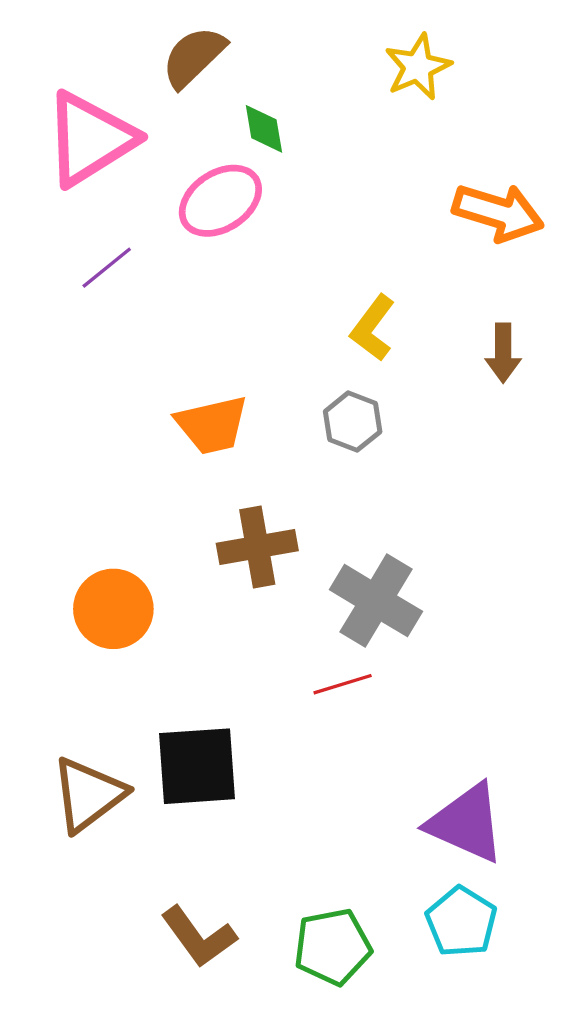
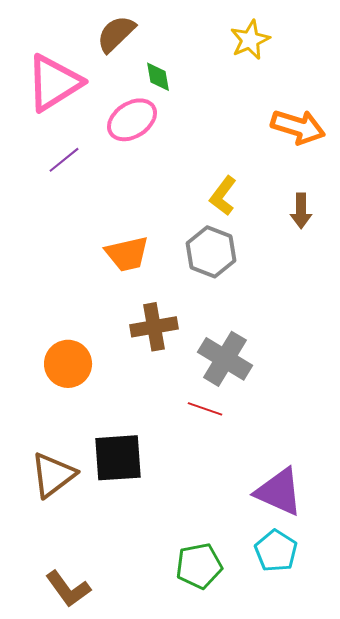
gray hexagon: (353, 422) -> (211, 252), size x1.4
red line: (343, 684) -> (205, 409), turned 36
brown L-shape: (199, 937) -> (68, 589), moved

